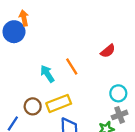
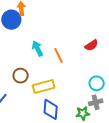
cyan arrow: (47, 74) -> (37, 48), moved
brown circle: (33, 106) -> (21, 76), moved

